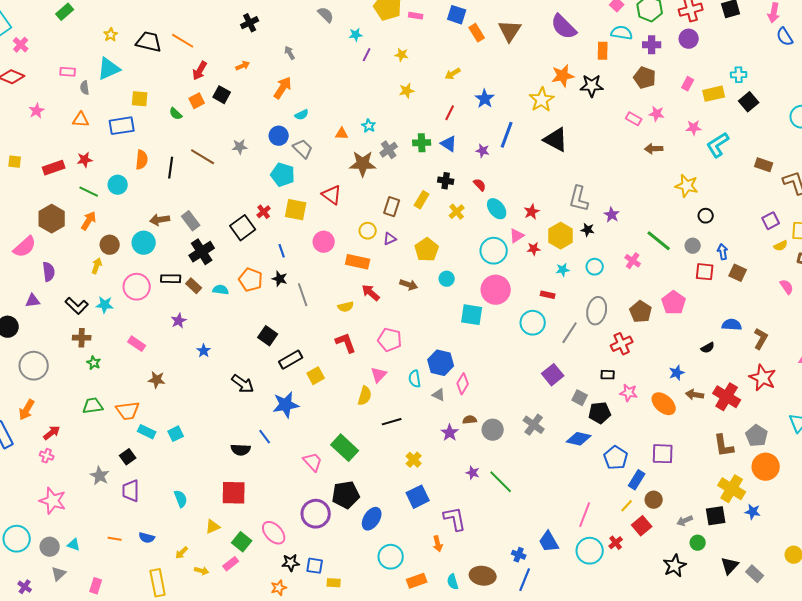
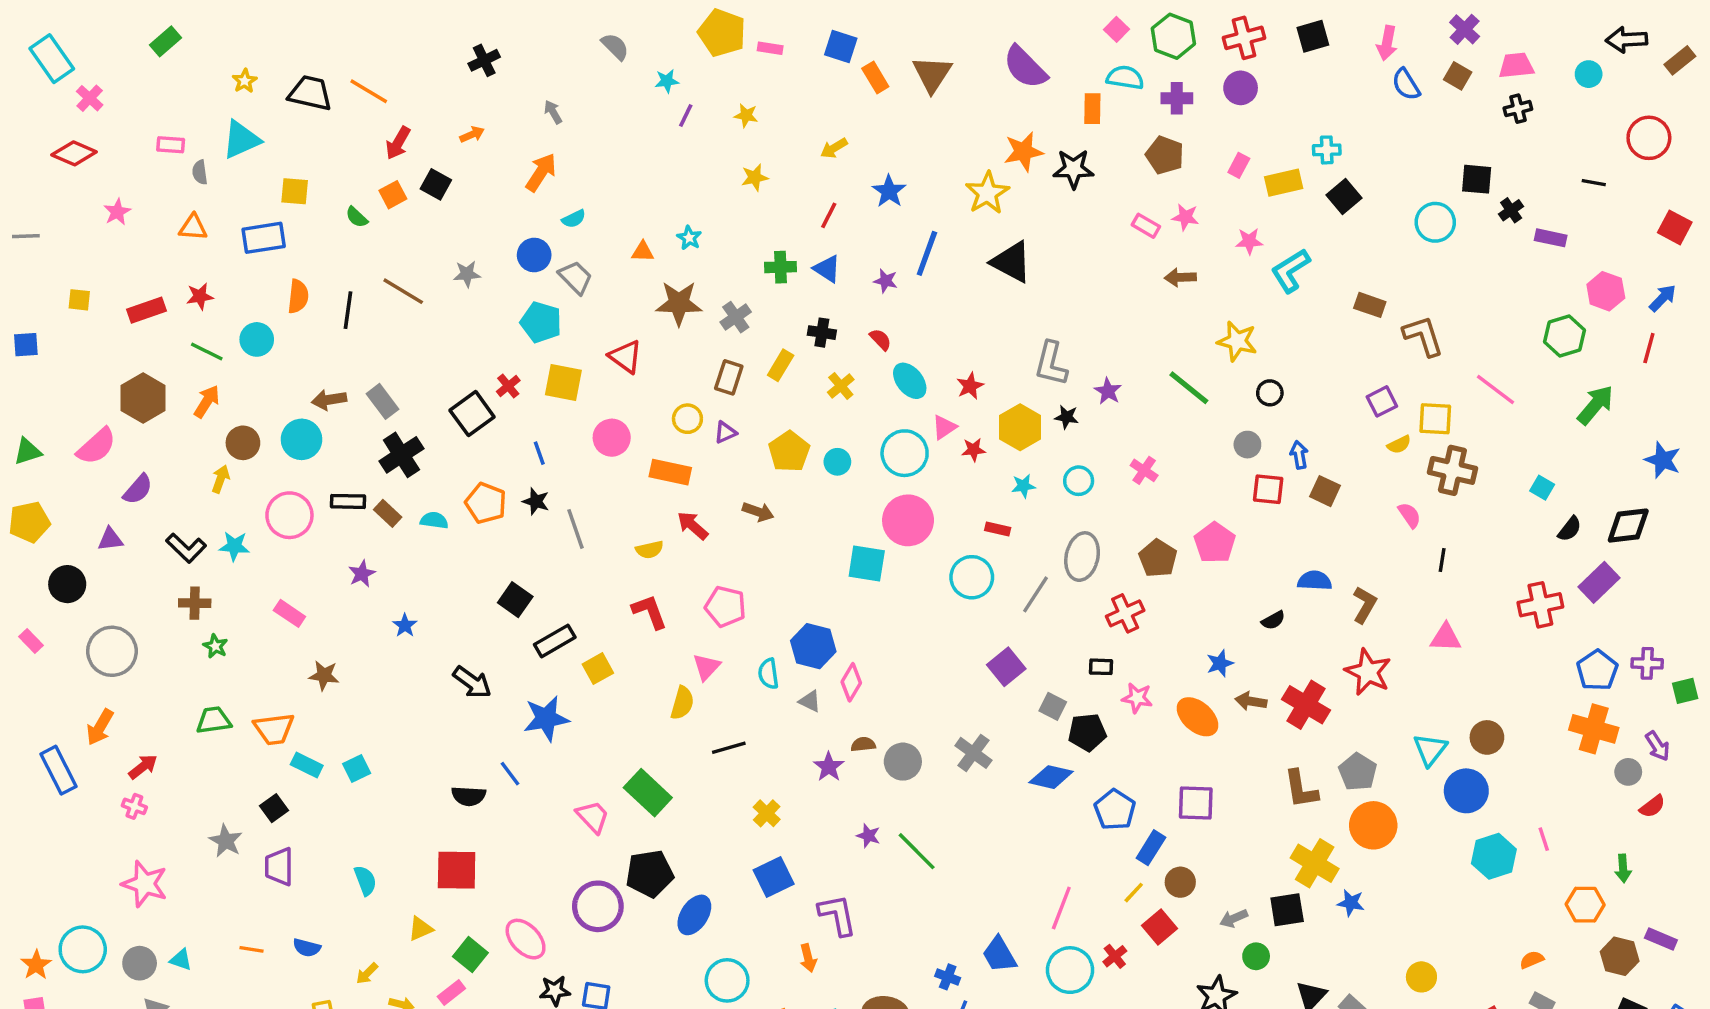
gray cross: (389, 150) -> (736, 317), moved
green line: (659, 241) -> (1189, 388), moved
purple semicircle: (49, 272) -> (138, 489), turned 48
cyan circle: (447, 279) -> (837, 462), moved

